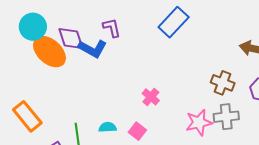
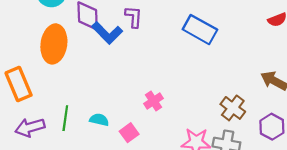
blue rectangle: (174, 22) -> (200, 30), turned 60
orange ellipse: (49, 52) -> (54, 44), moved, turned 40

